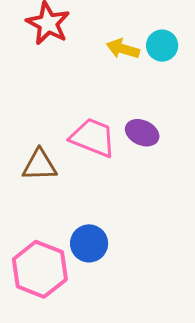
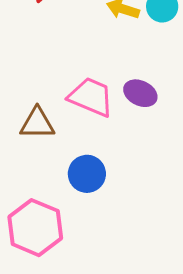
blue circle: (89, 243) -> (87, 174), moved

